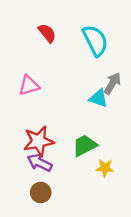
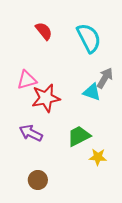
red star: (39, 141) -> (46, 98), moved
purple arrow: (40, 163) -> (31, 133), moved

